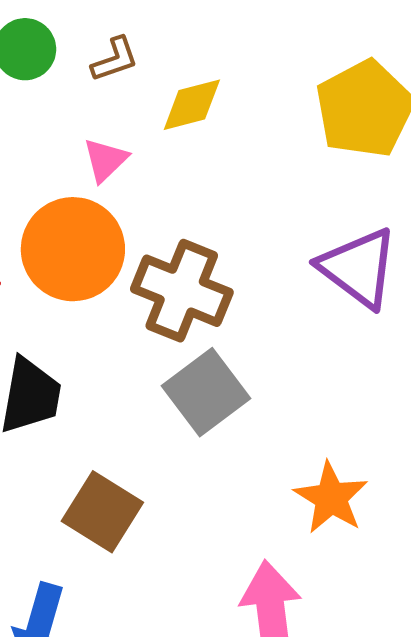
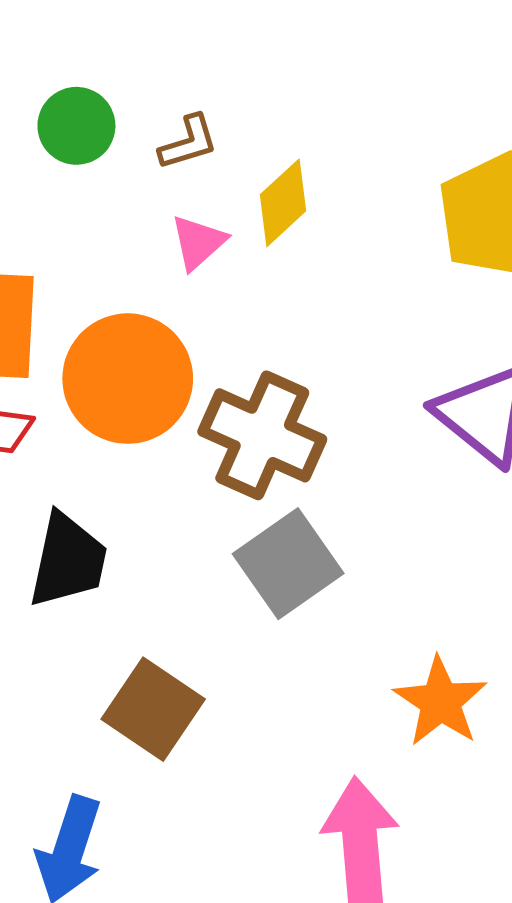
yellow diamond: (192, 105) -> (283, 203), turned -30
pink triangle: (105, 160) -> (198, 242), moved

